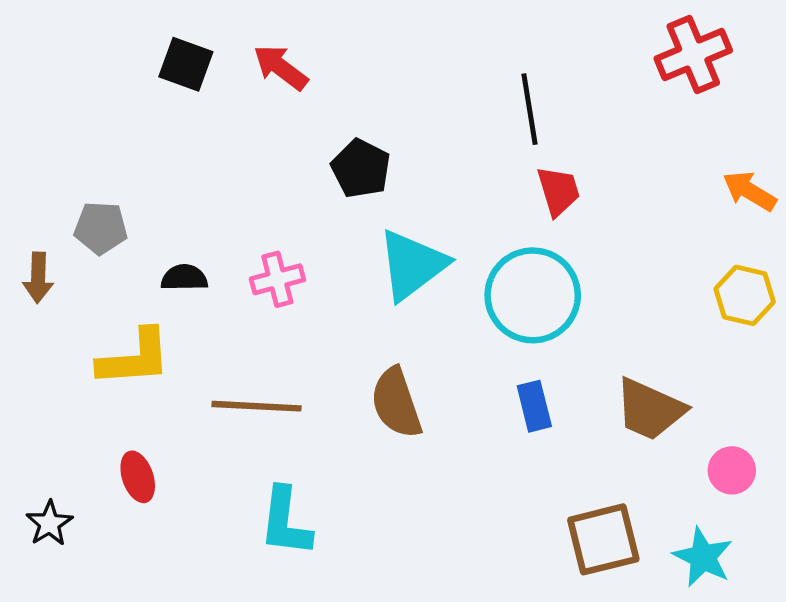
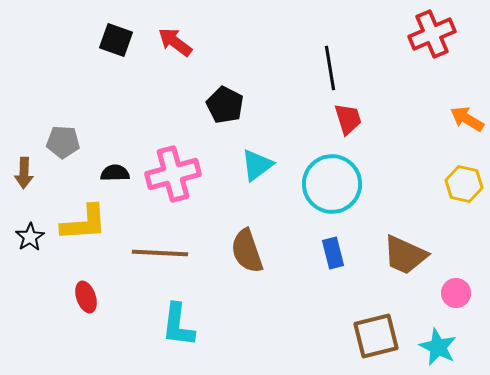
cyan triangle: (412, 265) -> (257, 165), size x0.7
pink cross: (277, 279) -> (173, 174), size x1.6
black star: (49, 523) -> (30, 237), moved

